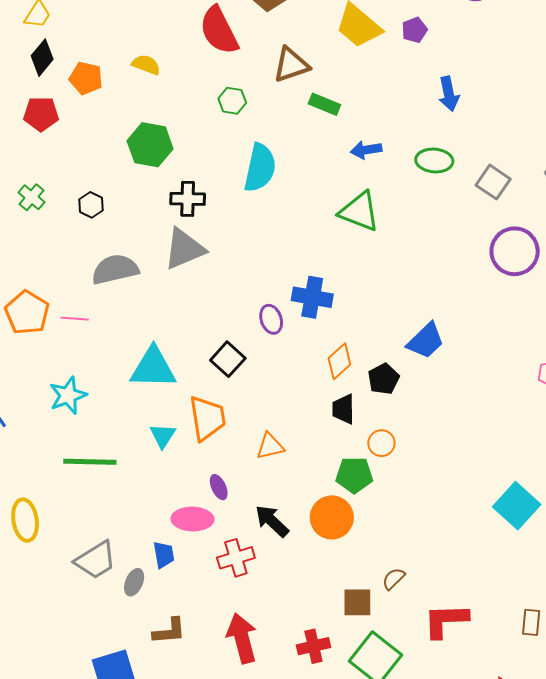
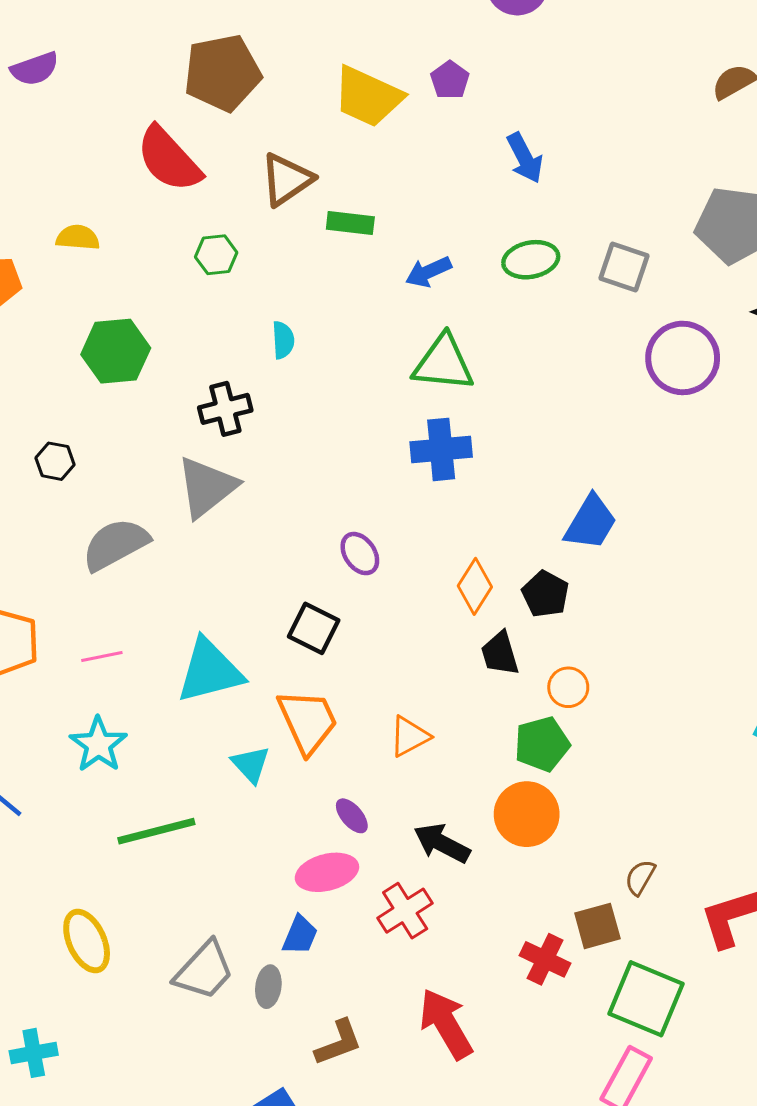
cyan semicircle: (260, 168) -> (283, 340), size x0.5
black cross: (188, 199) -> (225, 409), moved
blue cross: (312, 297) -> (441, 449), moved
pink line: (75, 319) -> (102, 657), moved
blue trapezoid: (164, 555) -> (300, 935), turned 48
red cross: (313, 646) -> (545, 959), moved, turned -36

